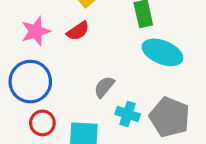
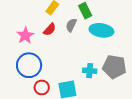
gray semicircle: (104, 87) -> (71, 25), moved

